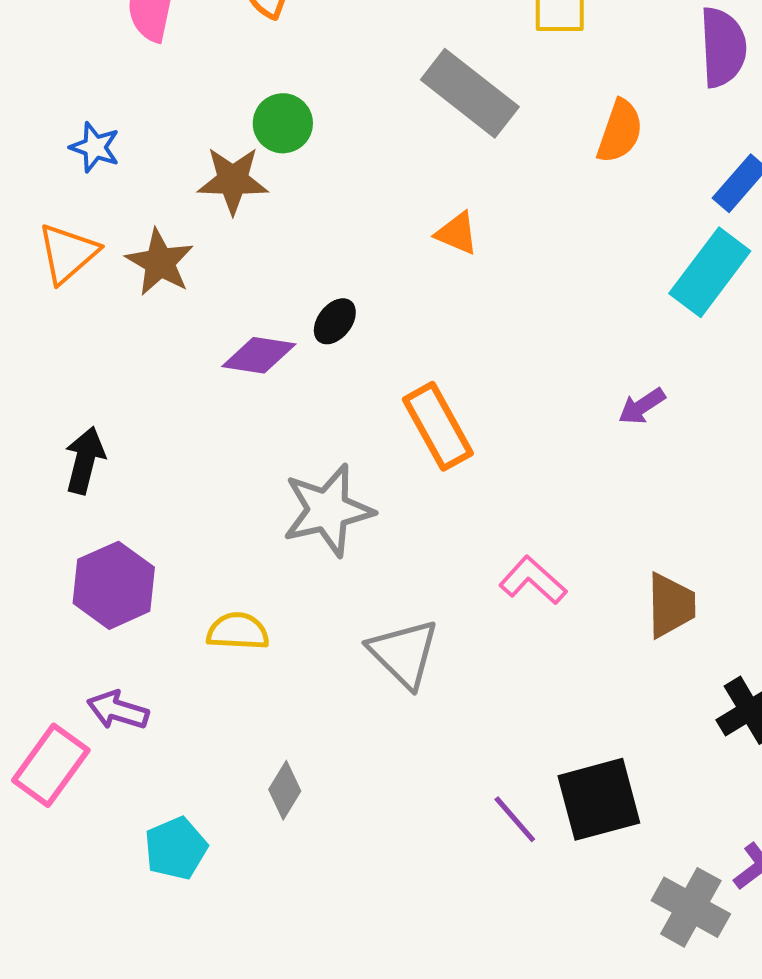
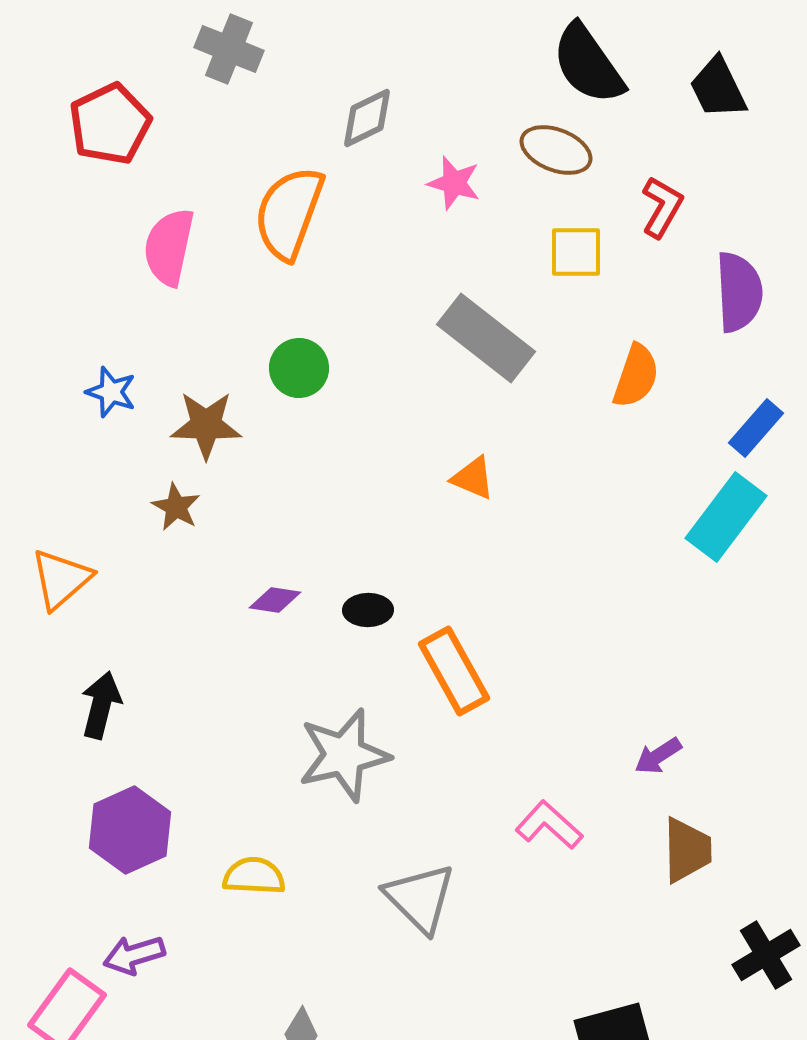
brown star: (233, 180) -> (206, 425), moved
orange triangle: (68, 253) -> (61, 579), moved
brown star: (160, 262) -> (176, 507), size x0.7
black ellipse: (335, 321) -> (368, 610), moved, turned 51
purple diamond: (259, 355) -> (275, 600), size x0.7
purple arrow: (642, 406) -> (658, 756), moved
purple arrow: (118, 710) -> (134, 955), turned -34

